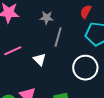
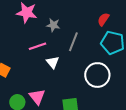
gray star: (47, 18) -> (53, 25), moved
pink line: (13, 51) -> (37, 46), moved

